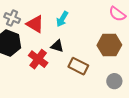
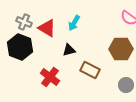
black triangle: (57, 46) -> (69, 50), turned -32
red cross: (38, 59) -> (50, 77), moved

